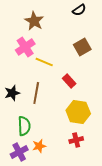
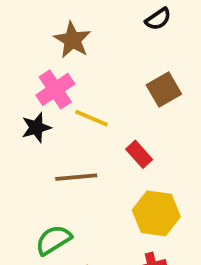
black star: (12, 93) -> (36, 128), moved
brown line: (36, 93) -> (76, 177), turned 75
green semicircle: (24, 126) -> (53, 240), turned -120

